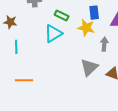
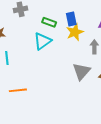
blue rectangle: (94, 13) -> (71, 19), moved
yellow star: (86, 28) -> (75, 32), turned -30

